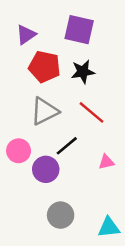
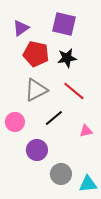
purple circle: (46, 169) -> (37, 150), moved
gray circle: (61, 215) -> (61, 174), moved

